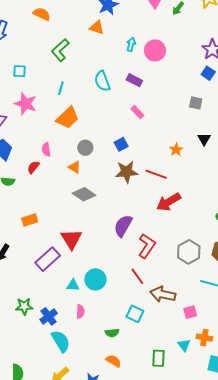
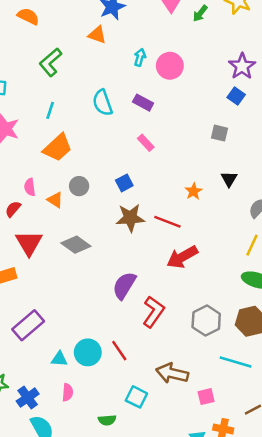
orange triangle: (75, 167) -> (55, 200), moved
red triangle: (71, 239) -> (29, 243), moved
red line: (137, 276) -> (119, 351), moved

